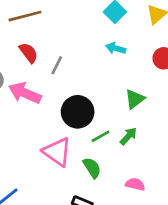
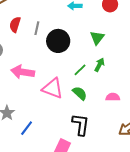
red semicircle: (29, 53) -> (15, 25), turned -112
pink arrow: (25, 93) -> (23, 72), moved
black circle: (78, 112) -> (58, 41), moved

